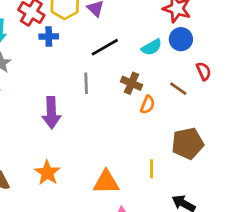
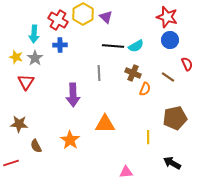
blue cross: (49, 37) -> (60, 45), moved
black line: (105, 47) -> (113, 46), turned 35
cyan semicircle: (152, 47) -> (136, 46), moved
orange triangle: (106, 182) -> (105, 124), moved

